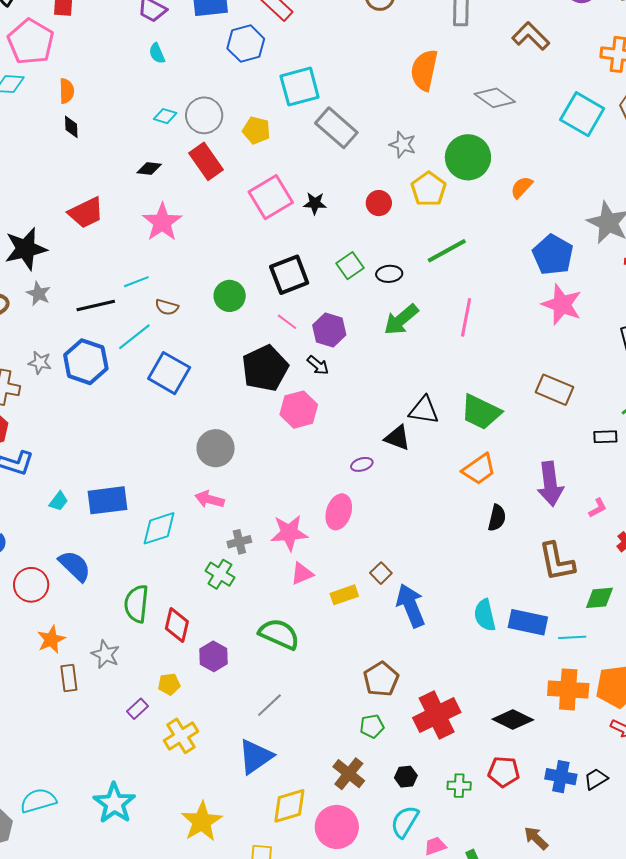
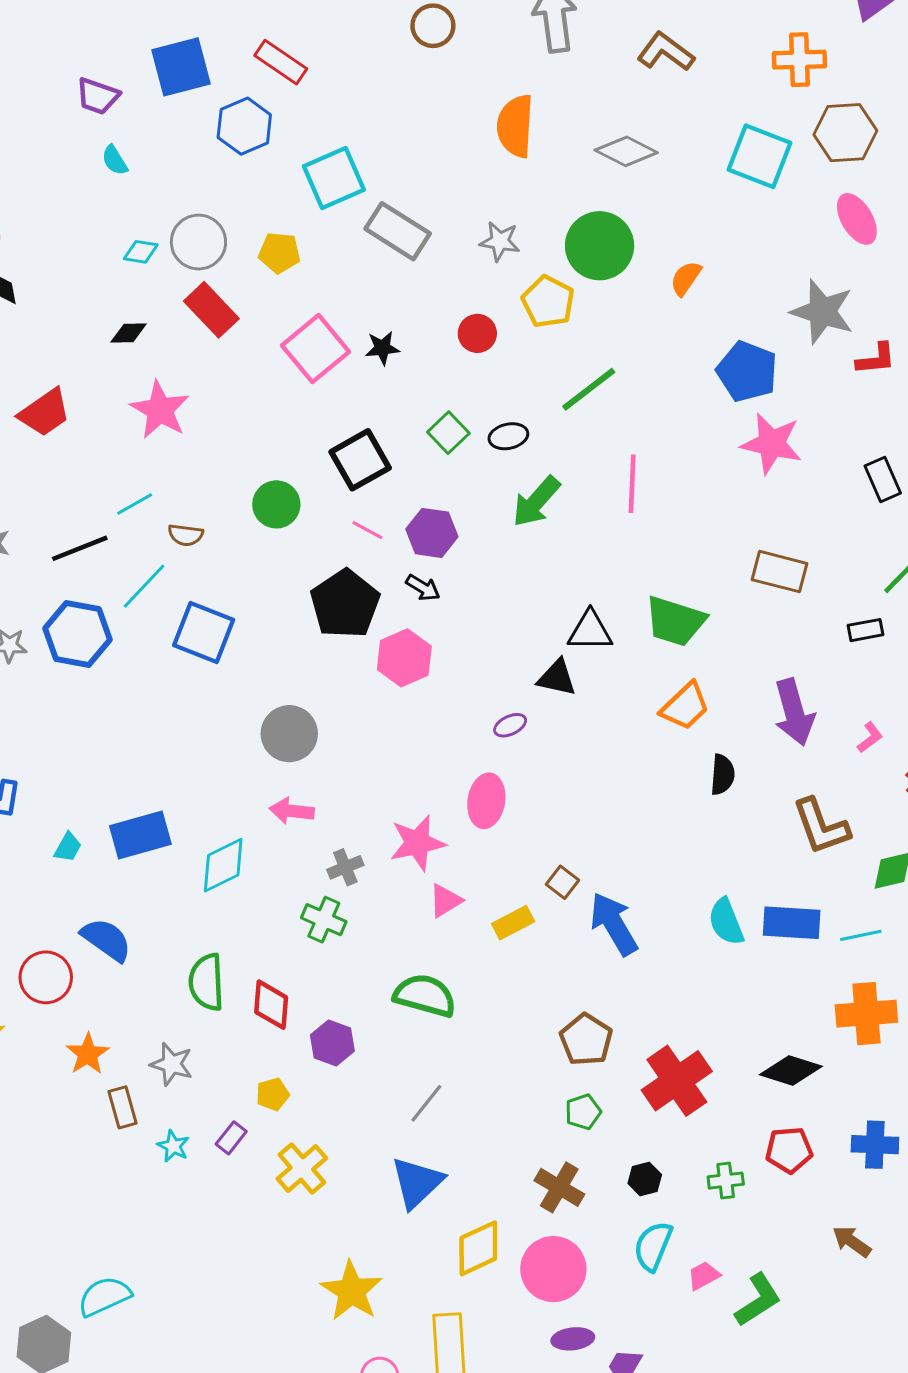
cyan star: (114, 803) -> (173, 1146), moved, size x0.5

